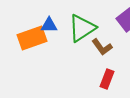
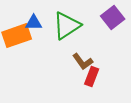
brown L-shape: (102, 47) -> (83, 62), moved

